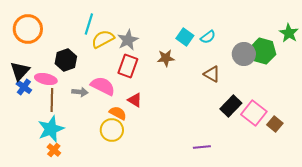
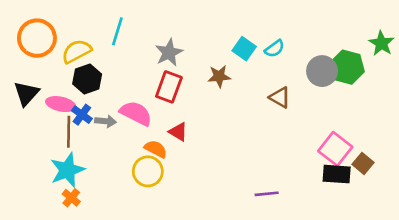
yellow semicircle: (103, 39) -> (77, 51), moved
blue cross: (24, 87) -> (82, 115), moved
black rectangle: (231, 106) -> (337, 174), moved, turned 50

